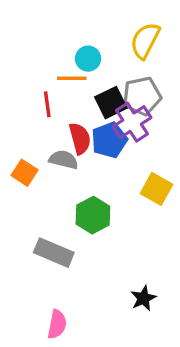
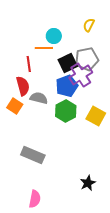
yellow semicircle: (145, 41) -> (89, 25), size x0.6
red semicircle: (80, 138) -> (23, 86), moved
green hexagon: (93, 215) -> (66, 111), moved

